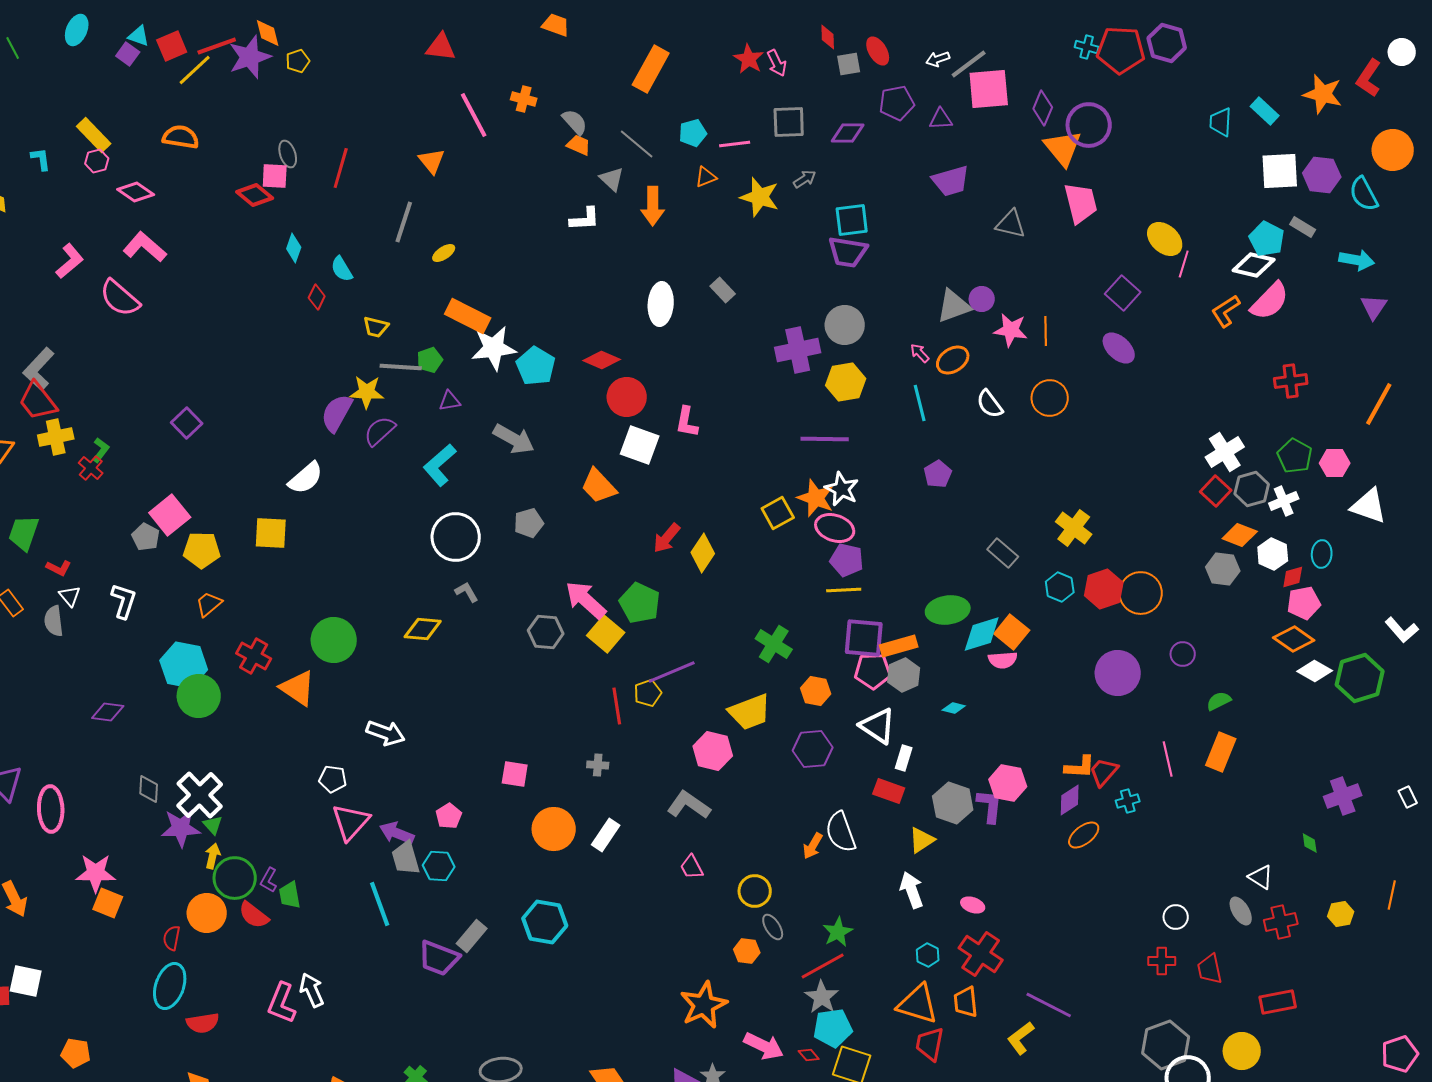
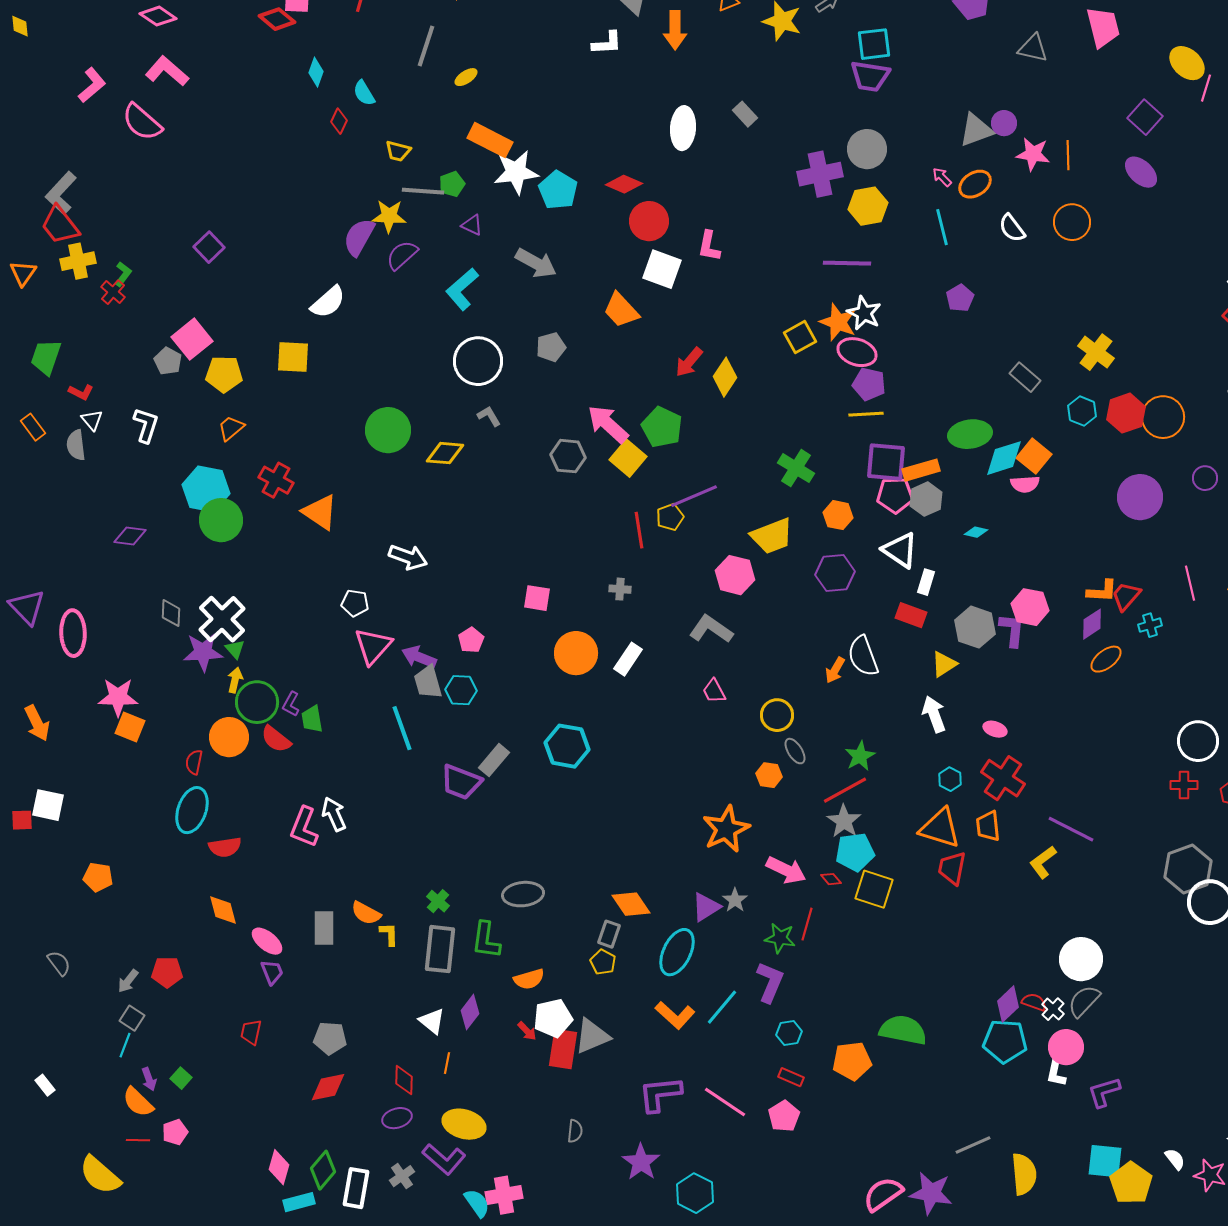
purple triangle: (450, 401) -> (472, 225), turned 35
green circle: (334, 640) -> (388, 430), moved
white circle: (1176, 917) -> (1198, 741), size x1.6

